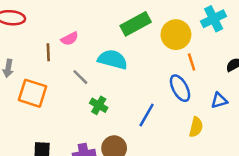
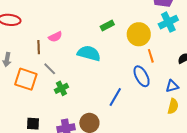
green rectangle: (136, 24) -> (107, 26), size x0.6
gray line: (80, 77) -> (50, 69), moved
green cross: (99, 105) -> (61, 88), moved, turned 32
yellow semicircle: (196, 127) -> (173, 106), moved

